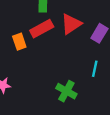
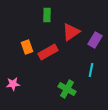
red rectangle: (42, 29) -> (48, 52), moved

